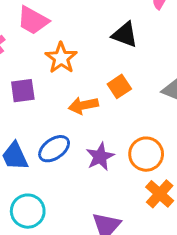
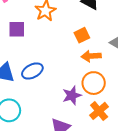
orange arrow: (83, 105) -> (91, 56), moved
purple star: (100, 157) -> (72, 95), moved

